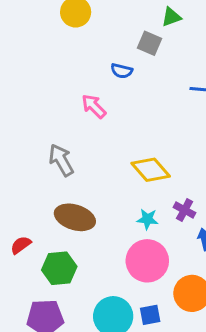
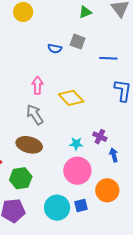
gray square: (150, 43) -> (78, 42), moved
pink arrow: (94, 106) -> (37, 85), moved, turned 48
gray arrow: (61, 160) -> (35, 115), moved
yellow diamond: (151, 170) -> (71, 98), moved

